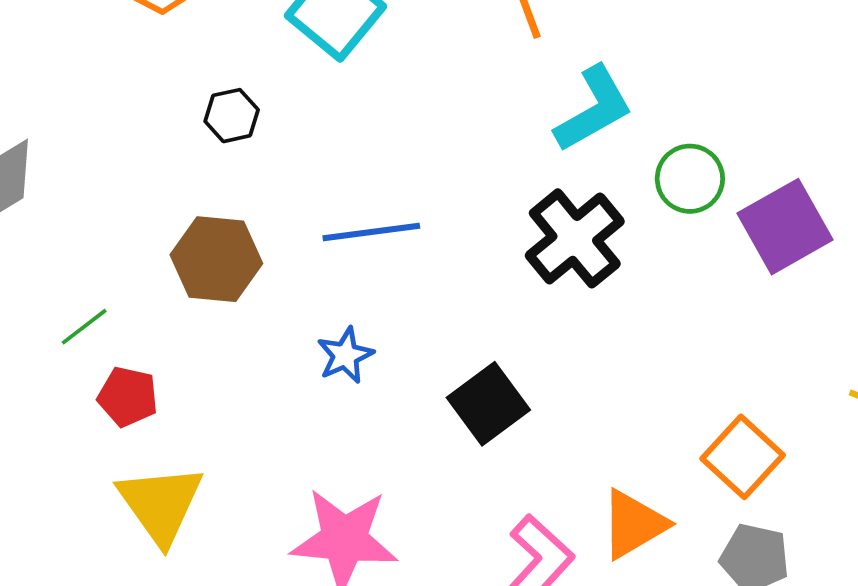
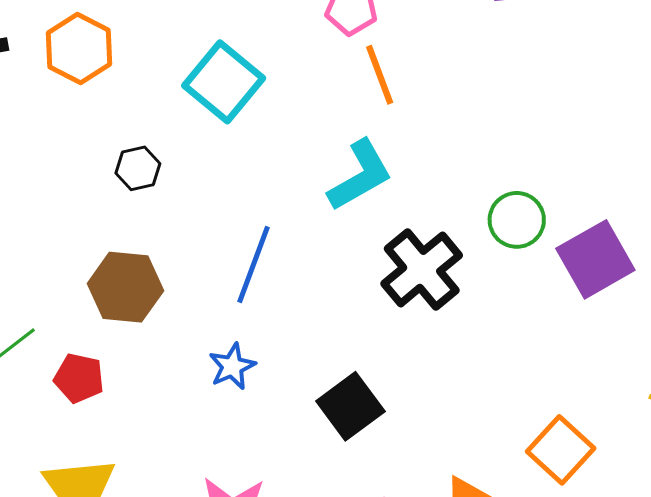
cyan L-shape: (594, 109) -> (360, 175), moved
blue line: (371, 232) -> (253, 264), turned -62
red pentagon: (128, 397) -> (79, 378), moved

